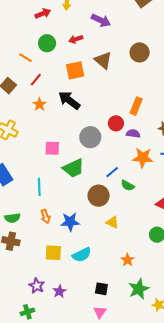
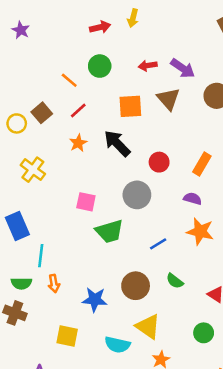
purple arrow: (101, 20) -> (183, 68), moved
red arrow: (76, 39) -> (148, 66), moved
red circle: (116, 123) -> (159, 162), moved
green semicircle: (128, 185) -> (175, 281), moved
cyan line: (39, 187) -> (41, 256), moved
brown circle: (99, 196) -> (136, 286), moved
orange arrow: (45, 216) -> (54, 283), moved
yellow triangle: (112, 222) -> (148, 327), moved, size x1.5
cyan semicircle: (82, 255) -> (117, 345), moved, turned 30

